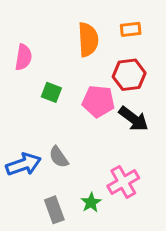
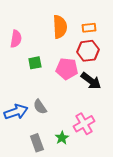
orange rectangle: (131, 29) -> (89, 28), moved
green square: (51, 92) -> (35, 63), turned -32

